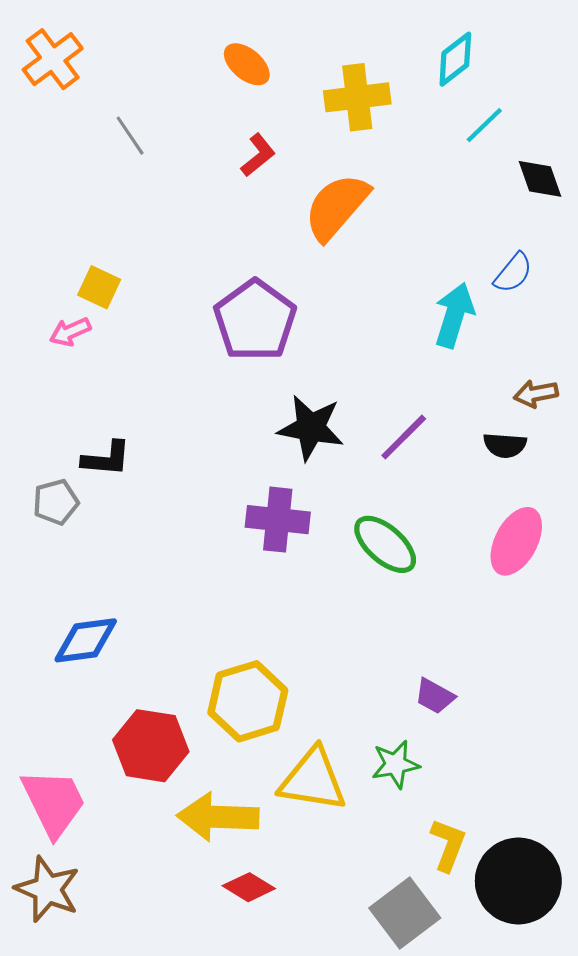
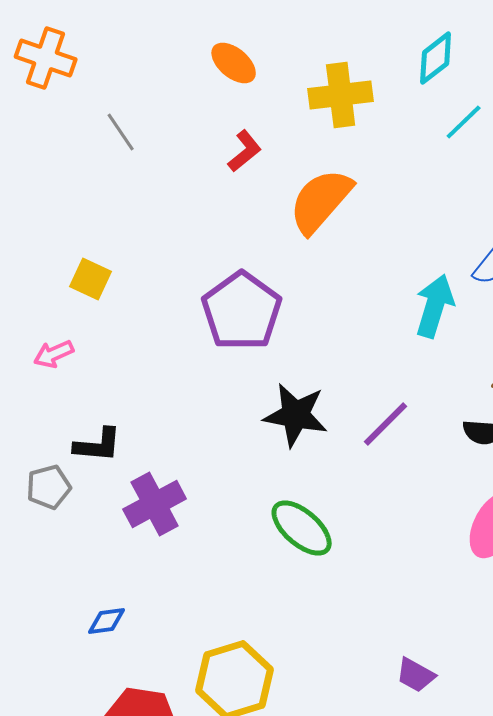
orange cross: (53, 59) -> (46, 58), turned -34
pink arrow: (70, 332) -> (54, 354), moved
purple cross: (278, 520) -> (155, 504), moved, turned -34
green ellipse: (385, 544) -> (302, 528), moved
blue diamond: (86, 640) -> (107, 621), moved, size x0.6

